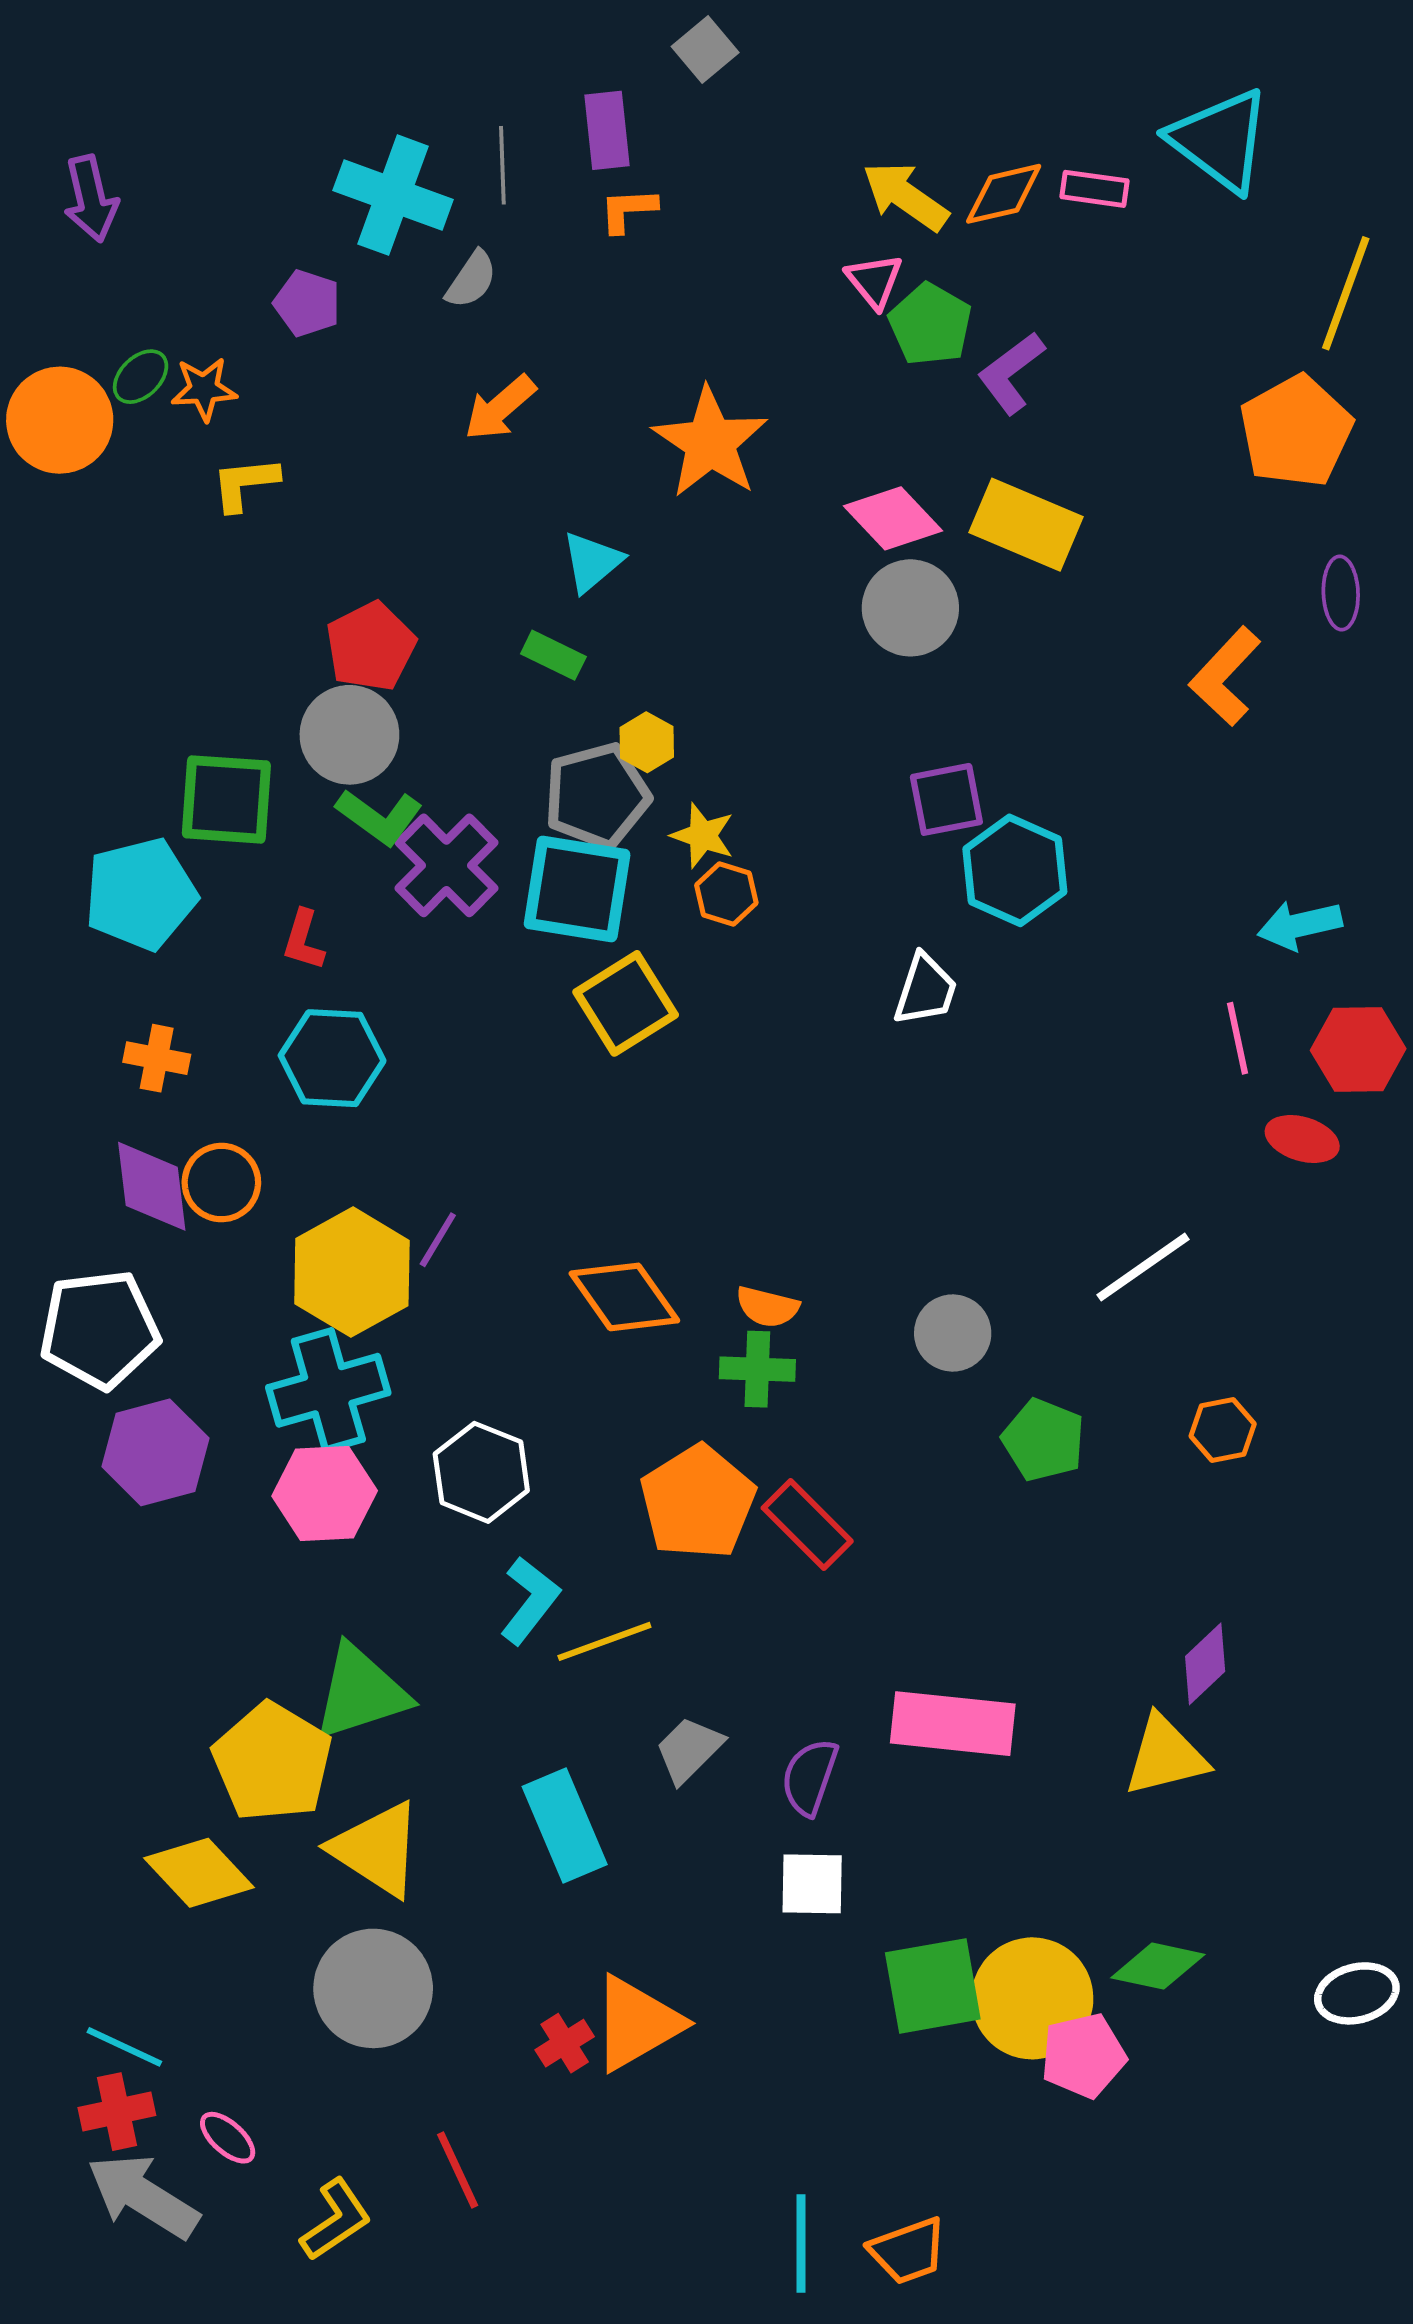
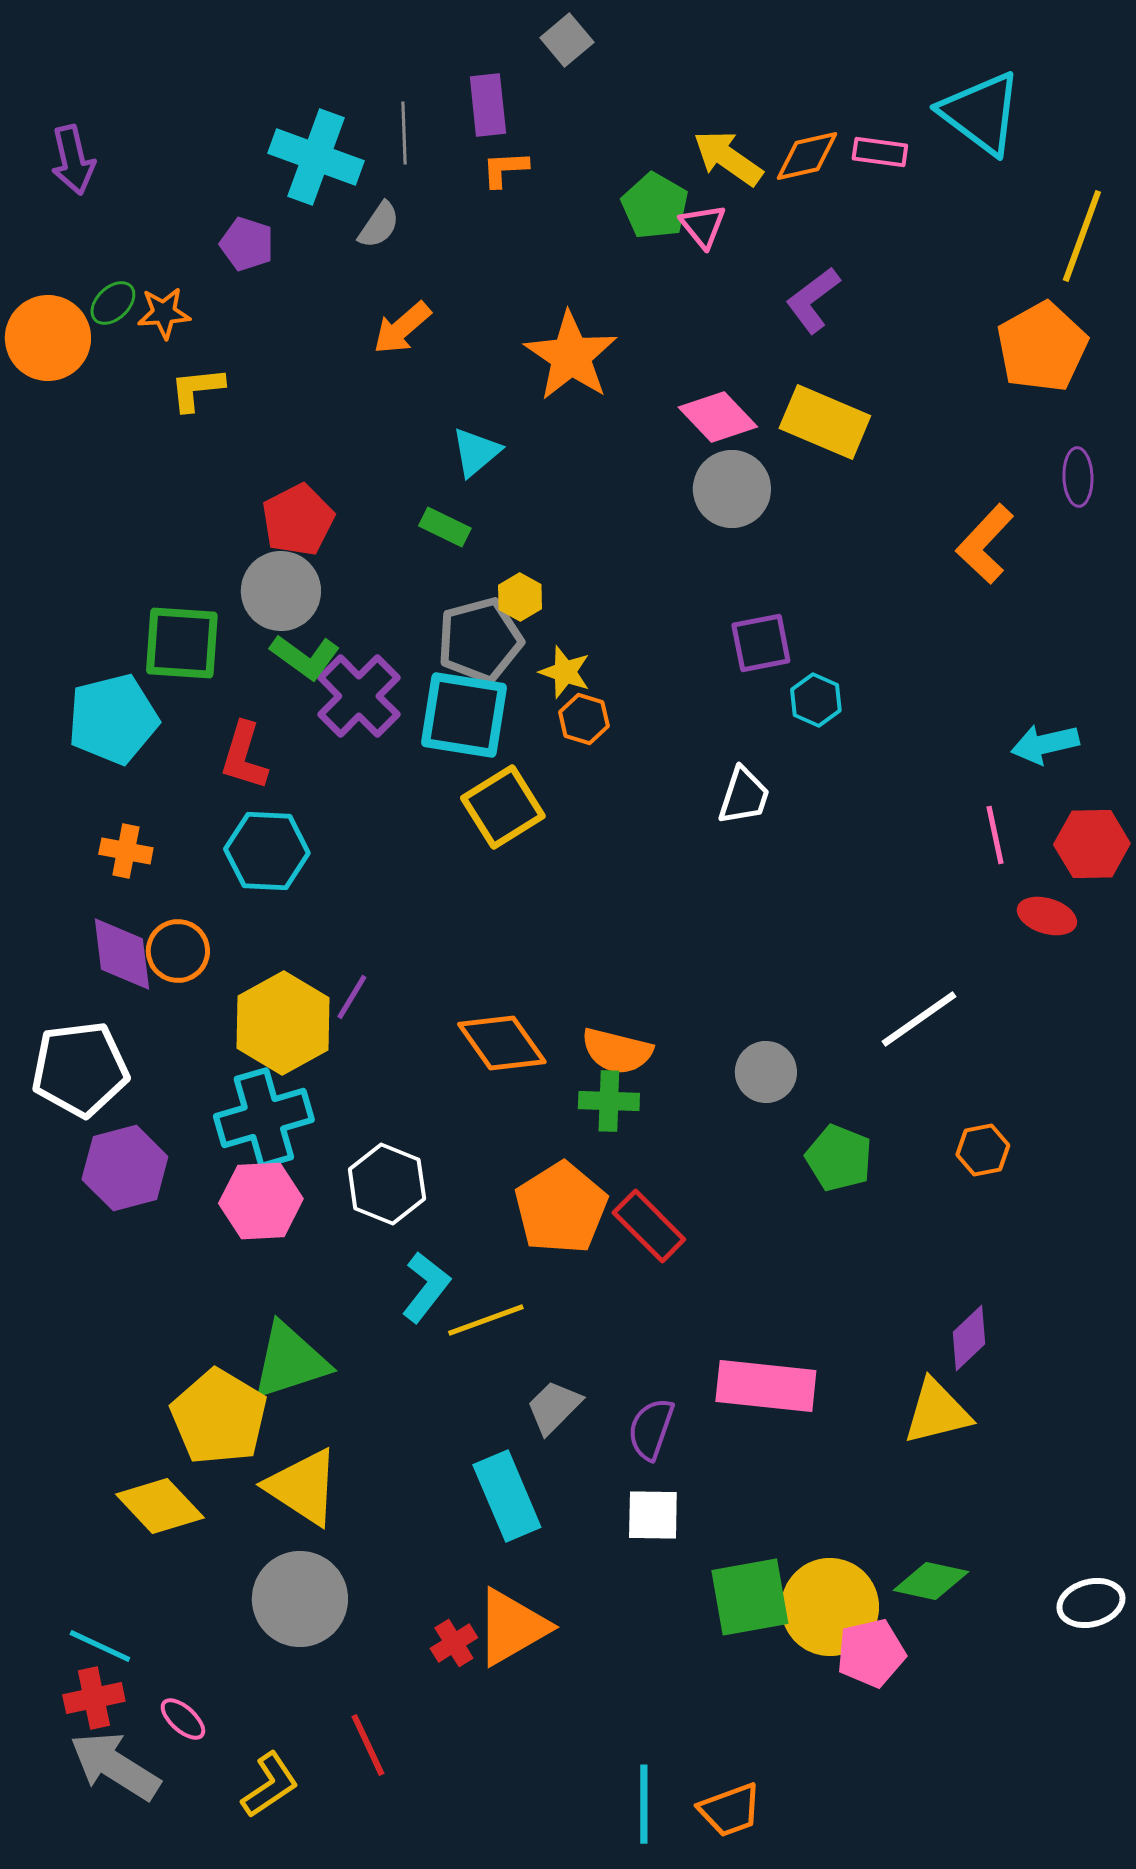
green pentagon: (930, 324) -> (655, 206), moved
cyan hexagon: (1015, 870) -> (816, 700), size x0.6
red L-shape: (303, 940) -> (244, 756), size x1.4
orange semicircle: (767, 1307) -> (617, 1051), size x1.4
cyan rectangle: (565, 1826) -> (507, 1496), moved

